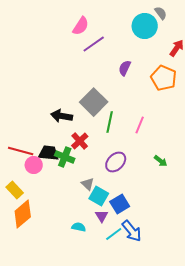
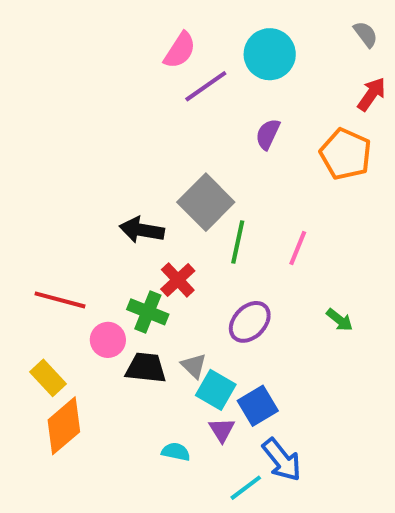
gray semicircle: (161, 13) -> (366, 34), moved
cyan circle: (145, 26) -> (270, 54), moved
black trapezoid: (49, 153) -> (146, 368), moved
pink circle: (34, 165) -> (108, 340), moved
cyan line: (114, 234) -> (246, 488), moved

